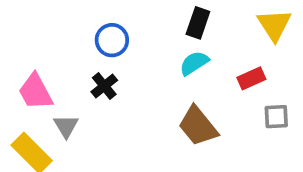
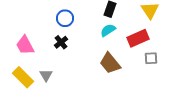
red rectangle: (251, 78) -> (138, 38), size x1.5
gray triangle: (66, 126) -> (46, 75), moved

